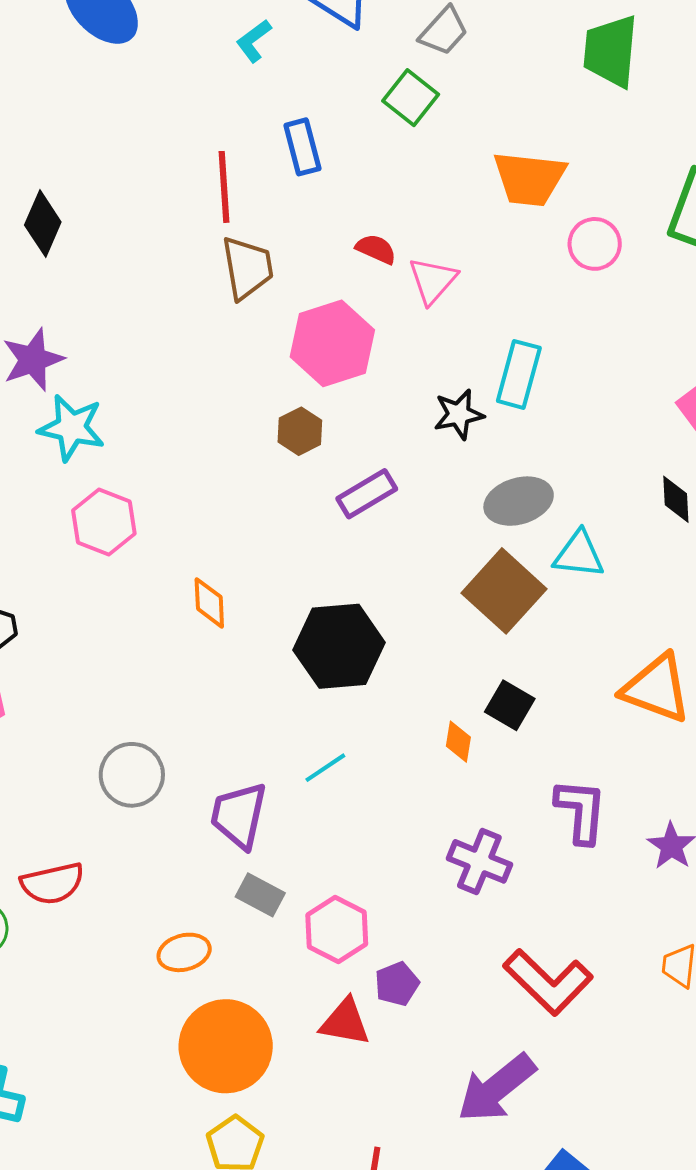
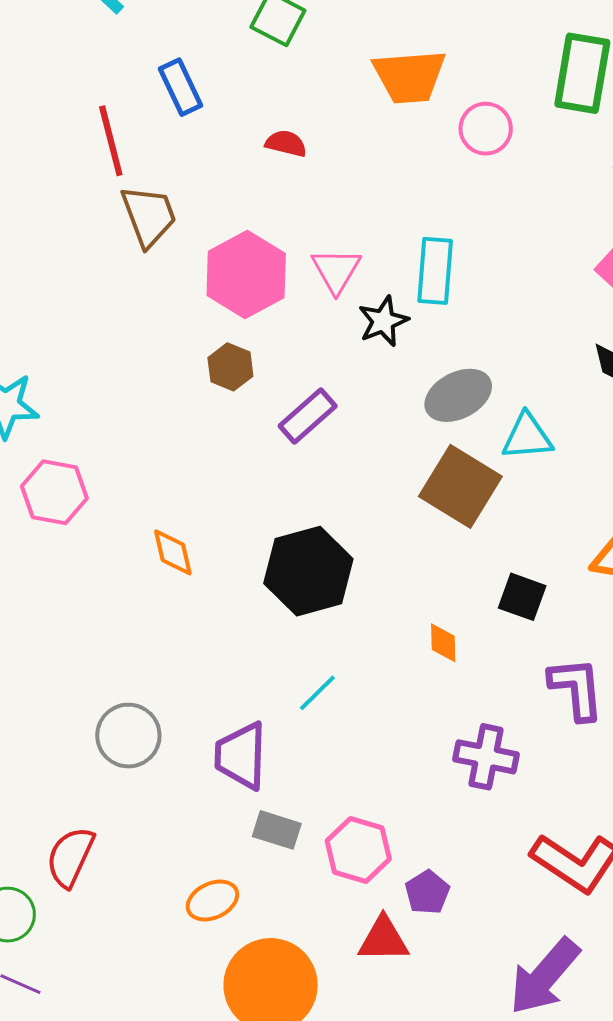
red semicircle: (376, 249) -> (286, 143), moved
pink triangle: (433, 281) -> (336, 270), moved
black square: (510, 705) -> (522, 597), moved
red semicircle: (52, 883) -> (70, 857), turned 138

